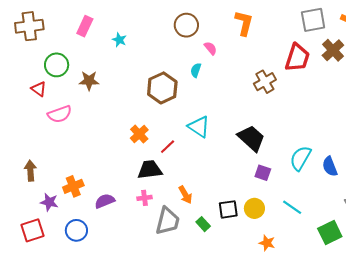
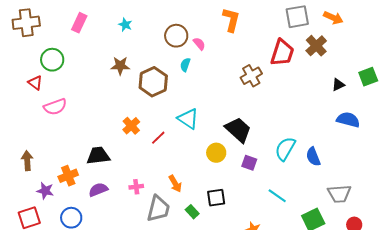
brown circle: (186, 25) -> (176, 36), moved
cyan star: (119, 40) -> (125, 25), moved
brown star: (89, 81) -> (120, 66), moved
black trapezoid: (150, 170) -> (98, 156), moved
yellow circle: (254, 208) -> (216, 153), moved

